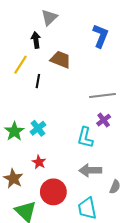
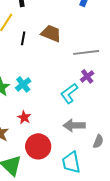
brown trapezoid: (61, 60) -> (51, 33), moved
cyan L-shape: (85, 138) -> (69, 93), turned 40

